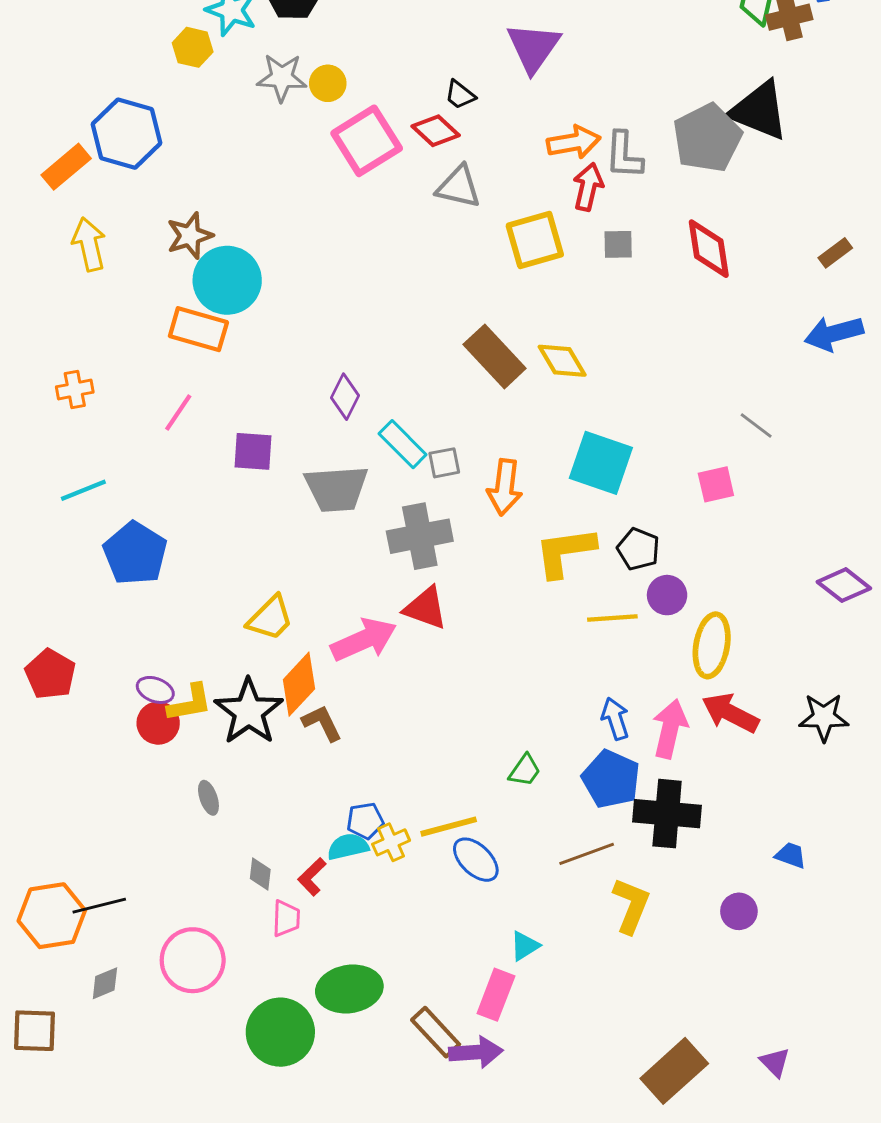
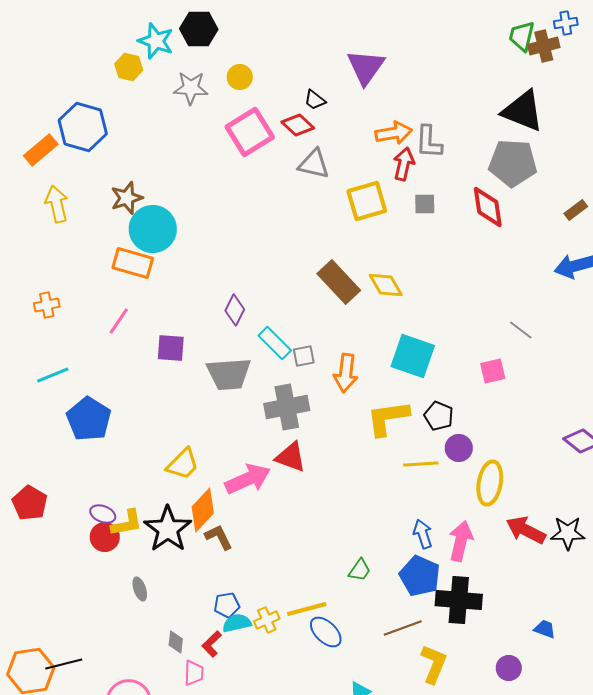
yellow circle: (328, 83) -> (240, 77), moved
gray pentagon: (707, 138) -> (513, 163), moved, turned 30
red arrow: (730, 713) -> (526, 530), moved
blue pentagon: (365, 821) -> (227, 605), moved

